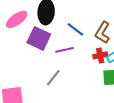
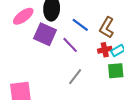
purple line: (65, 50) -> (70, 45), turned 60
gray line: (53, 78) -> (75, 77), moved

